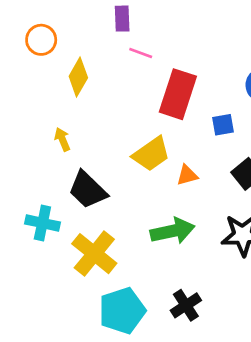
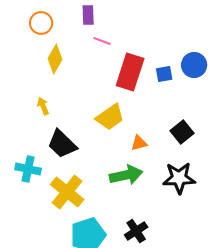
orange circle: (41, 40) -> (41, 23), moved
blue square: (223, 125) -> (164, 74), moved
orange triangle: (187, 175) -> (139, 143), moved

